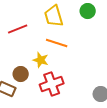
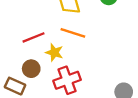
red line: (18, 29) -> (34, 37), moved

